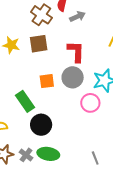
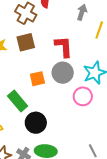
gray arrow: (78, 17) -> (82, 12), moved, turned -42

